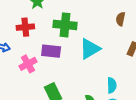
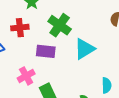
green cross: (65, 25) -> (60, 25), turned 30
pink cross: (28, 64) -> (26, 76), moved

